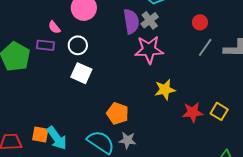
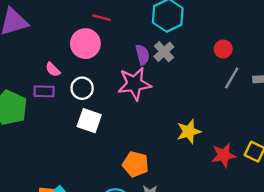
purple semicircle: (131, 21) -> (142, 55), size x0.7
pink star: (149, 50) -> (134, 84), moved

